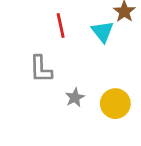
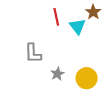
red line: (61, 25) -> (56, 17), moved

